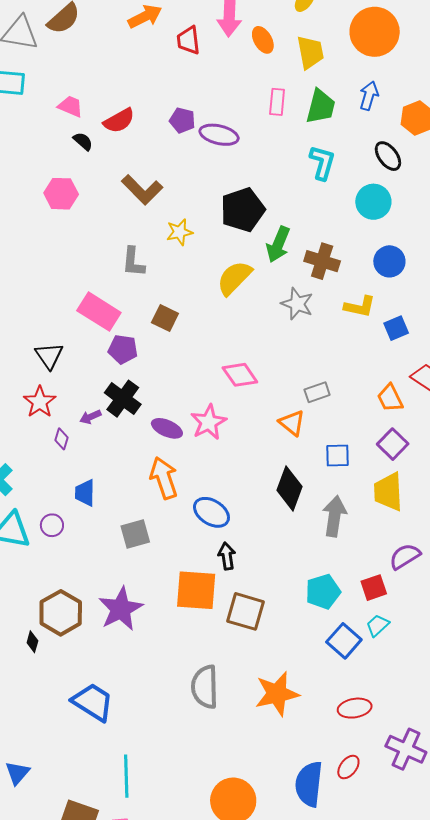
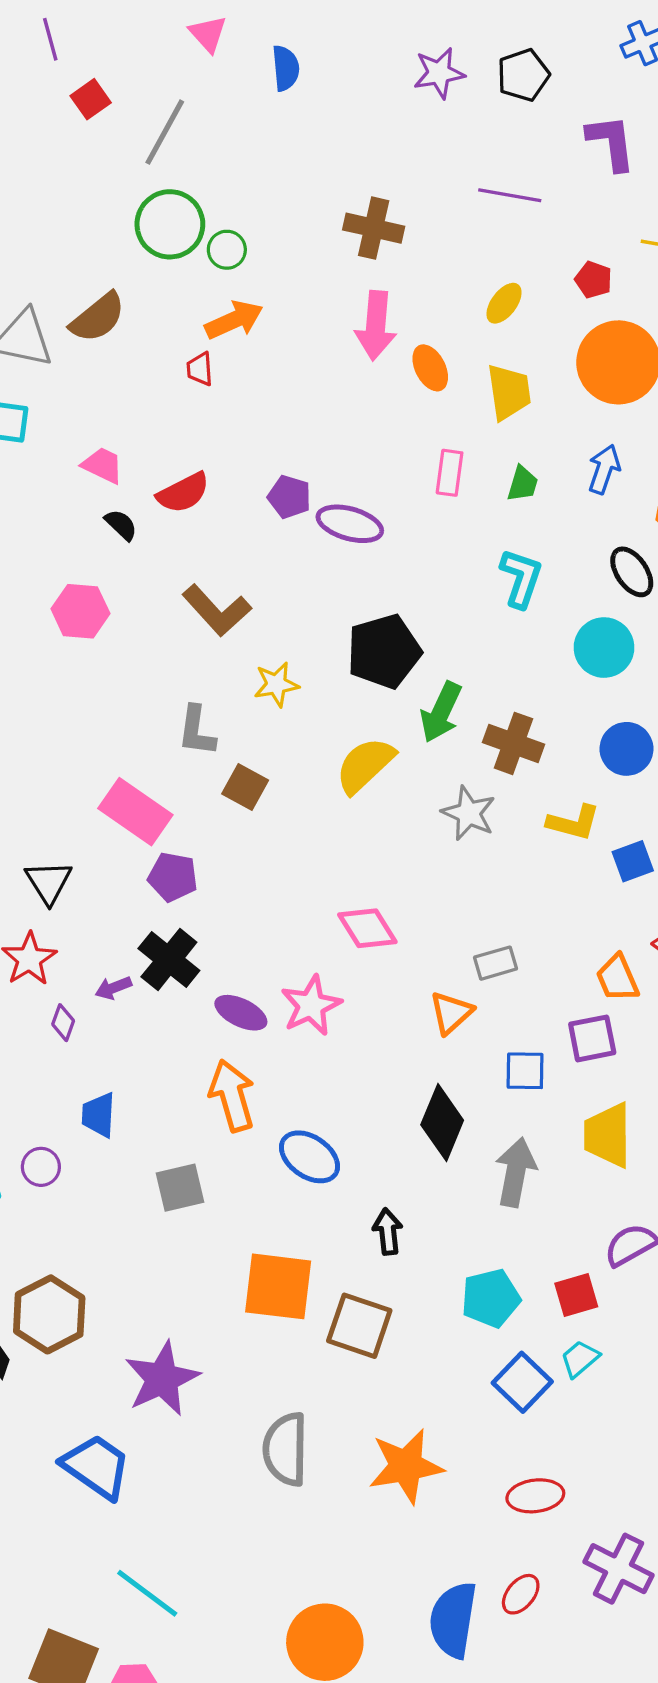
red trapezoid: (188, 40) -> (200, 369), moved, size x0.7
green trapezoid: (321, 106) -> (523, 484), size x0.6
brown square: (165, 318) -> (245, 787), moved
orange triangle: (292, 423) -> (451, 1013), turned 36
purple square: (393, 444) -> (592, 1038), moved, turned 32
black arrow: (227, 556) -> (388, 1232), moved
purple star: (121, 609) -> (162, 1379), moved
cyan line: (126, 776) -> (147, 1593), turned -54

